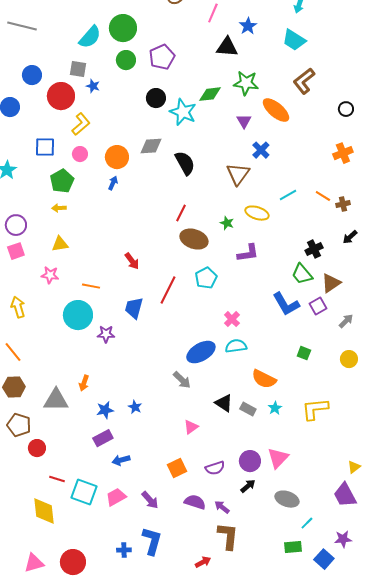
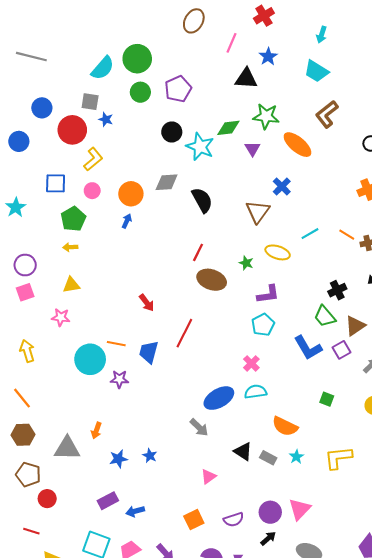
purple triangle: (244, 121) -> (252, 149), moved
cyan pentagon: (206, 278) -> (263, 325), moved
orange line: (91, 286) -> (116, 344), moved
purple rectangle: (103, 438) -> (108, 501), moved
red line: (57, 479) -> (31, 531), moved

